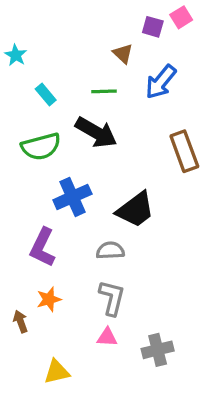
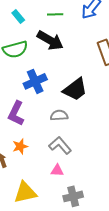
gray L-shape: (112, 298) -> (60, 145), turned -55
gray cross: (158, 350) -> (73, 196), moved
yellow triangle: (57, 372) -> (25, 192), size x1.4

